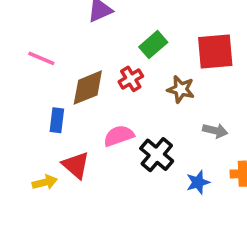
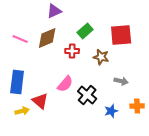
red cross: (131, 79) -> (72, 51), turned 32
brown diamond: (88, 88) -> (47, 38), moved
blue rectangle: (57, 120) -> (17, 82), moved, size x1.6
pink semicircle: (119, 136) -> (65, 84), turned 150

